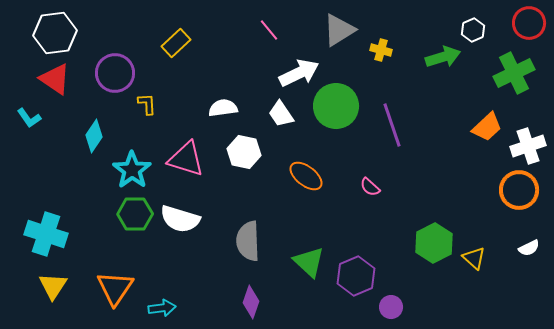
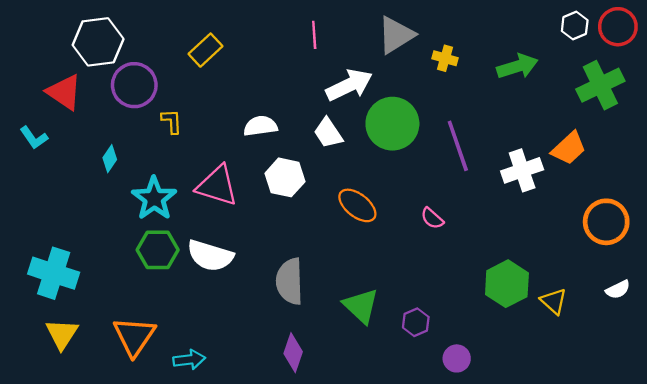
pink line: (269, 30) -> (314, 35), turned 35
white hexagon: (473, 30) -> (575, 26), moved
white hexagon: (55, 33) -> (98, 42), moved
cyan diamond: (94, 136) -> (110, 159), size x0.7
white cross: (528, 146) -> (522, 170), moved
purple hexagon: (356, 276) -> (416, 322), size x0.6

